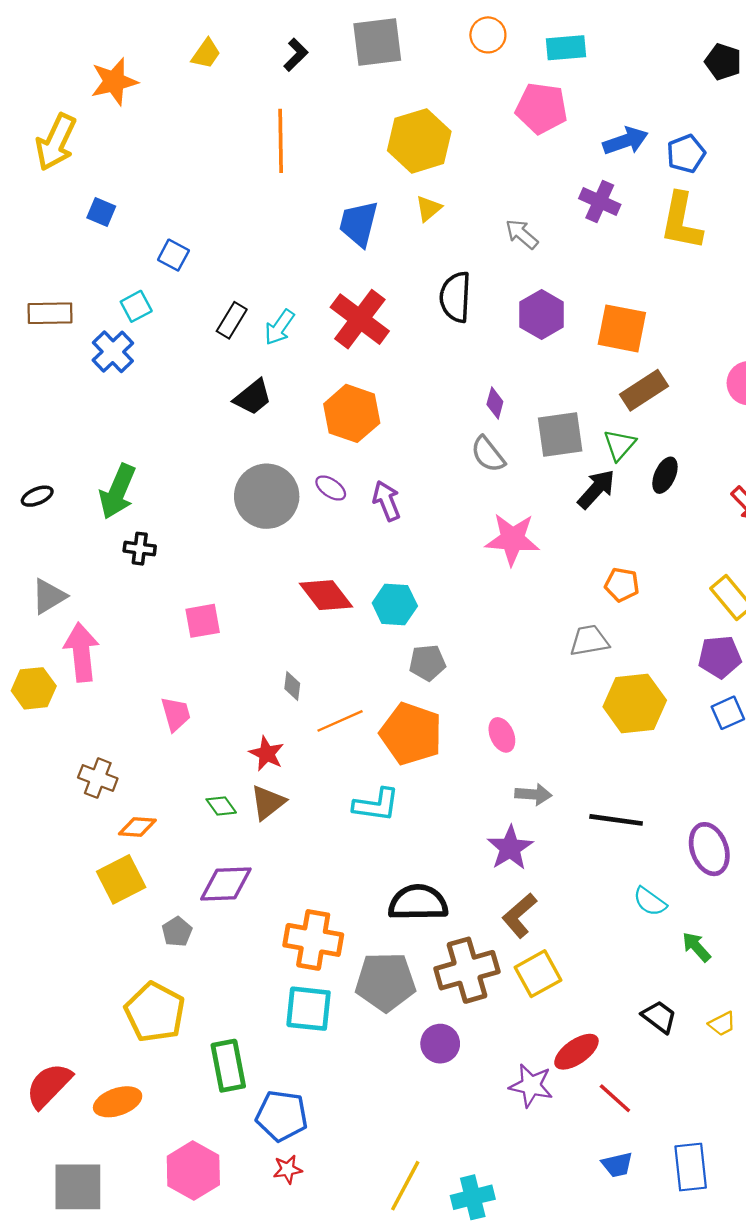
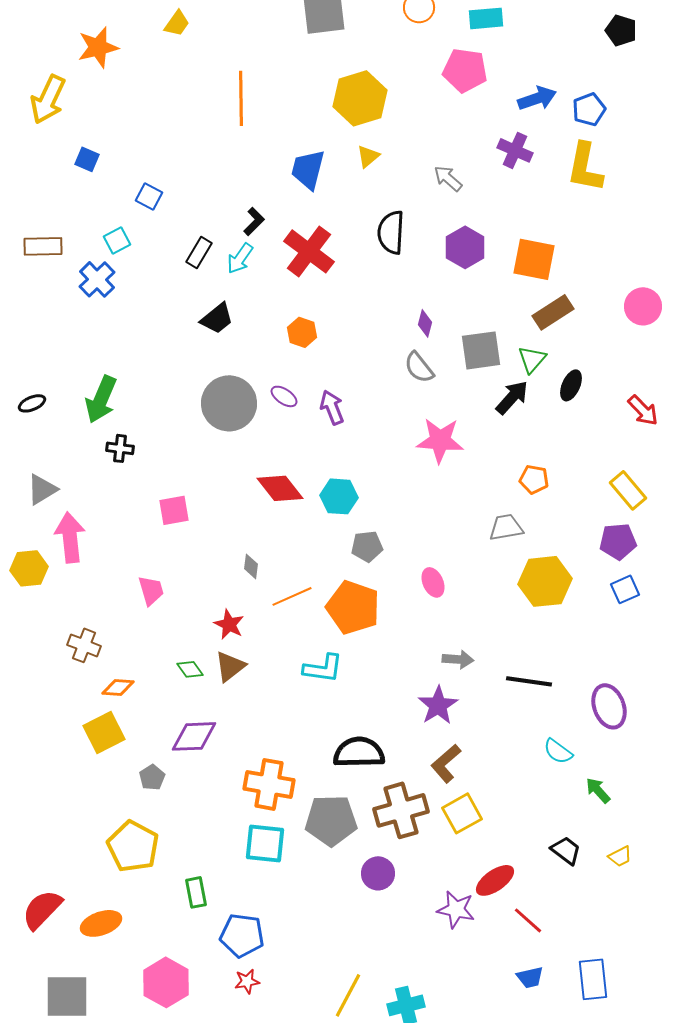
black L-shape: (296, 55) -> (254, 221), moved
orange hexagon: (352, 413) -> (302, 332), size x0.6
pink ellipse: (502, 735) -> (433, 582), moved
green rectangle: (228, 1066) -> (196, 892), size x0.7

